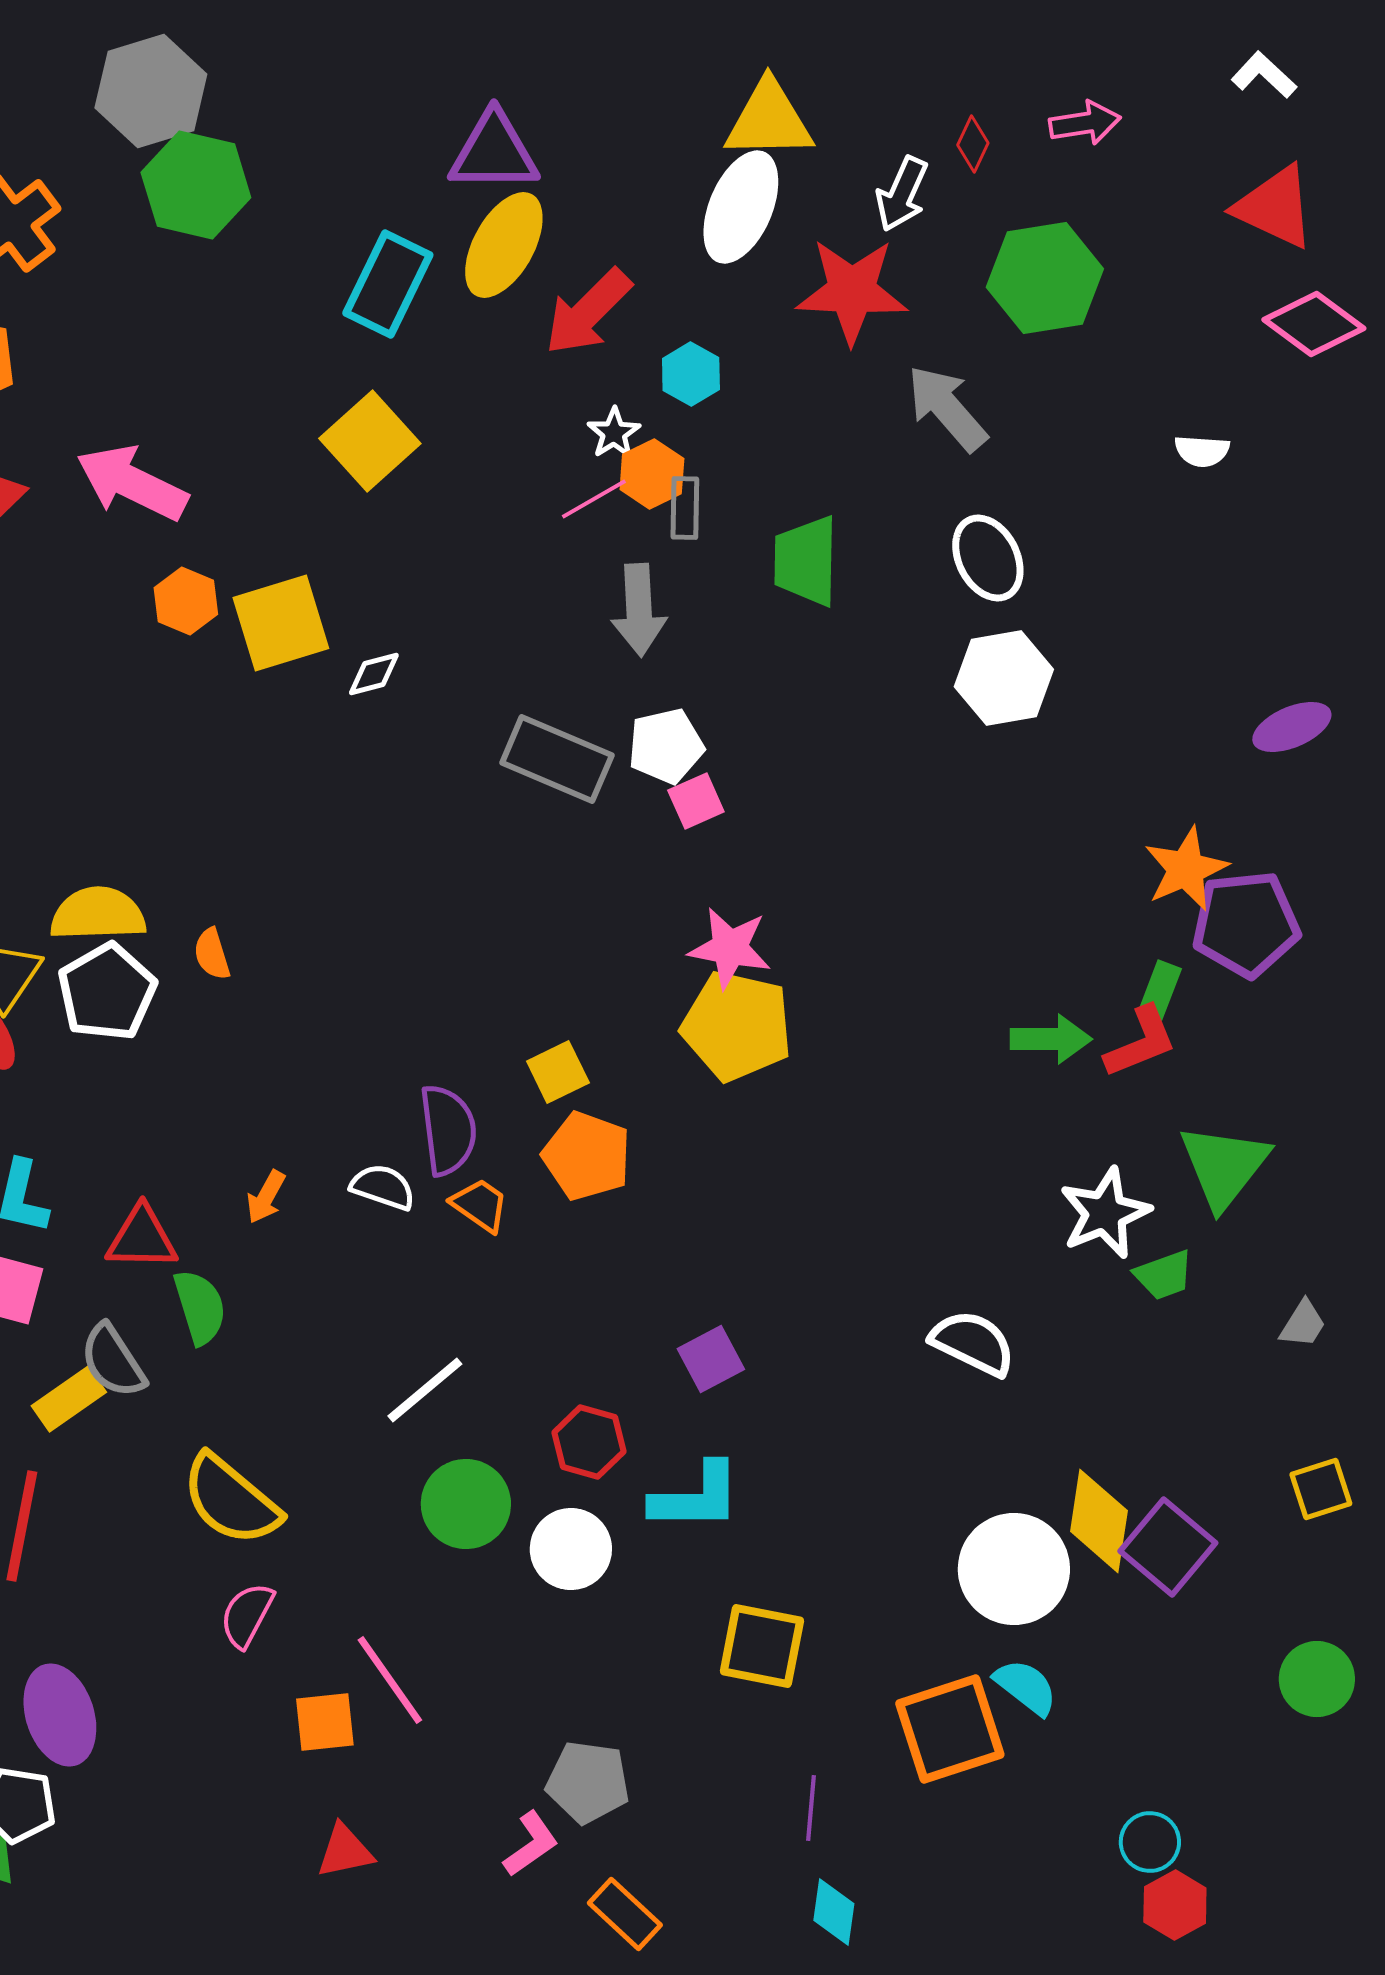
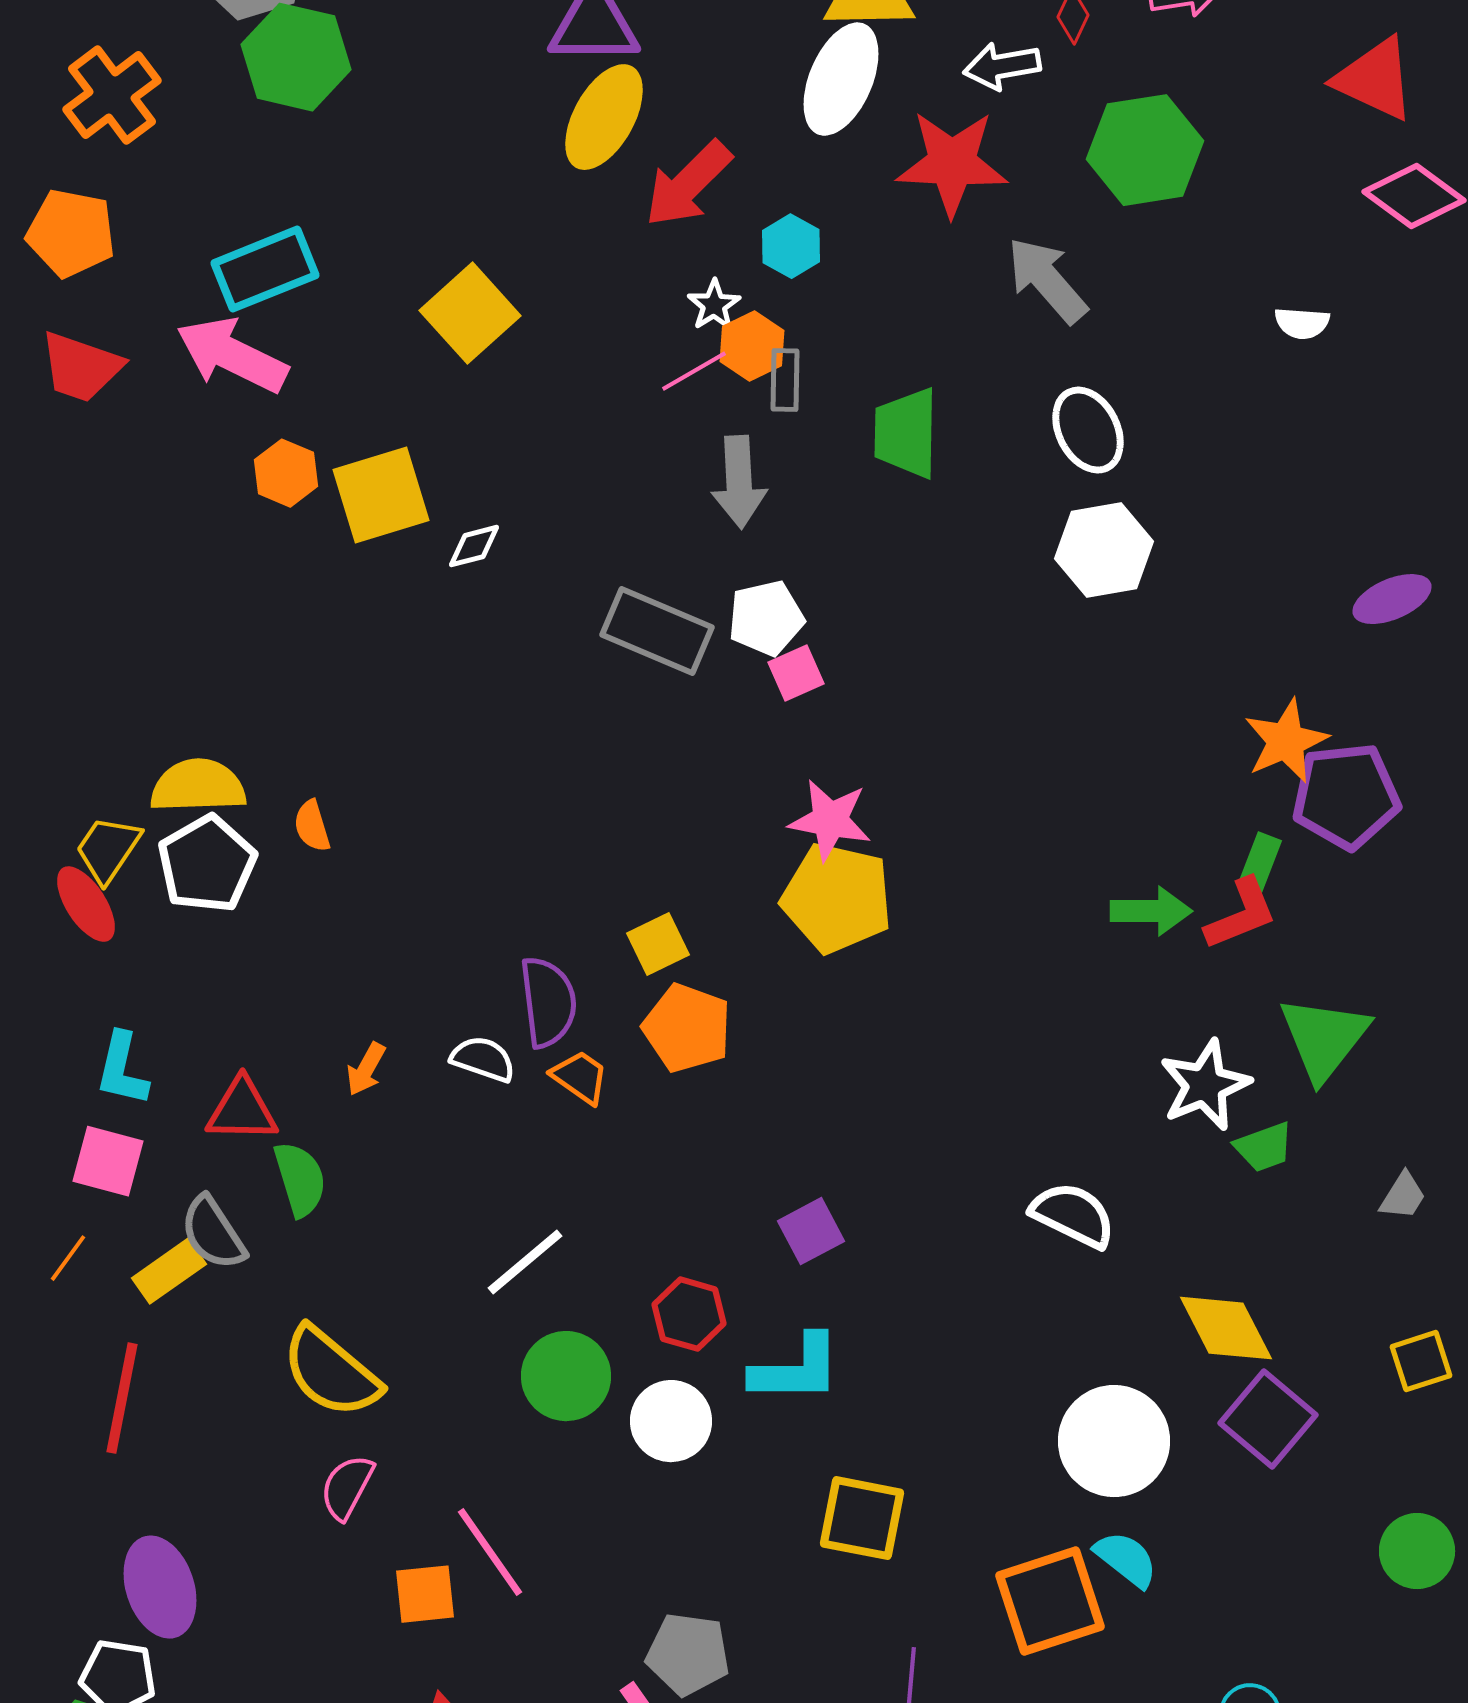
white arrow: (902, 194) -> (1002, 66), turned 56
cyan rectangle: (388, 284) -> (265, 269), moved, turned 42
yellow diamond: (1099, 1521) -> (1226, 1328), moved, turned -36

